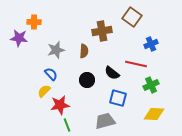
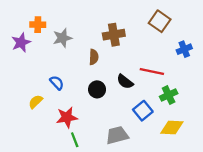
brown square: (132, 17) -> (160, 21), moved
purple star: (19, 38) -> (21, 42), turned -30
blue cross: (151, 44) -> (184, 49), moved
gray star: (56, 50) -> (62, 38), moved
yellow semicircle: (44, 91) -> (36, 102), moved
blue square: (118, 98) -> (143, 111), moved, turned 36

